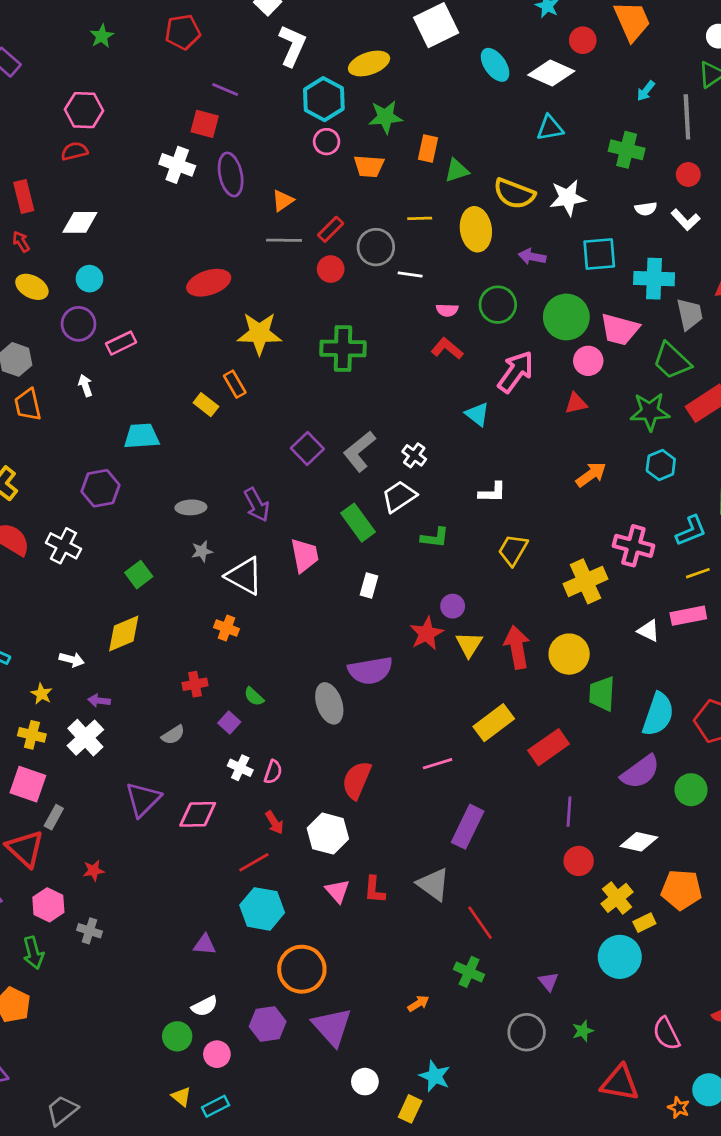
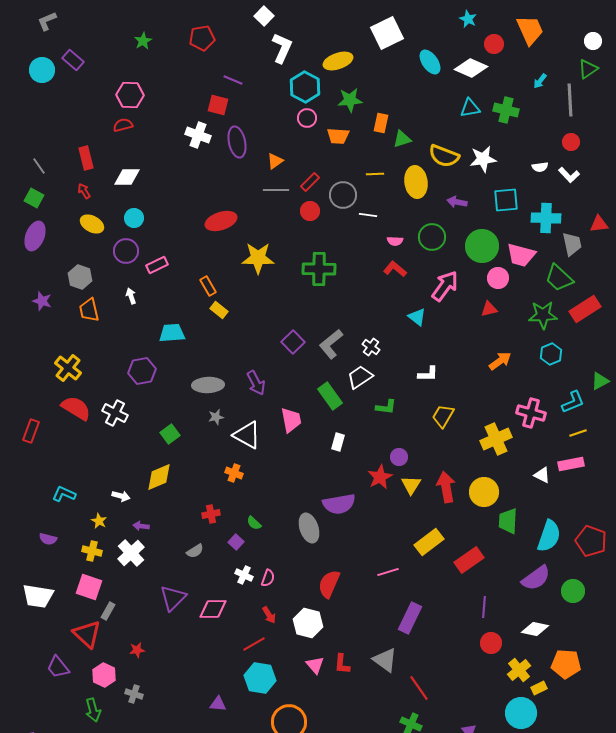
green cross: (627, 150) -> (506, 110), moved
orange rectangle: (235, 384) -> (208, 286), moved
gray ellipse: (191, 507) -> (208, 385), size x1.4

